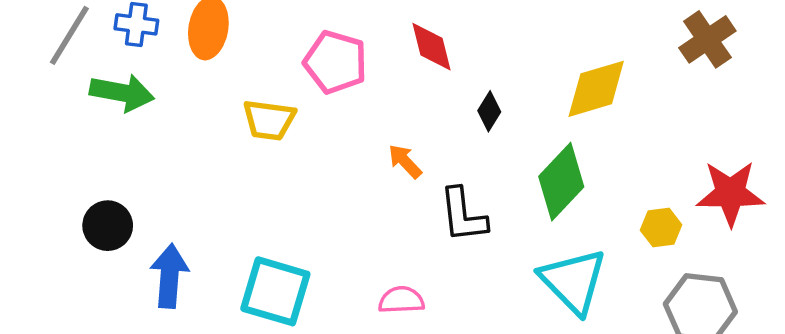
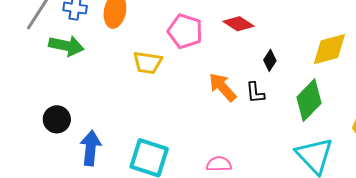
red diamond: (431, 47) -> (239, 24), turned -44
orange arrow: (405, 161) -> (223, 87), size x1.5
black L-shape: (463, 215) -> (255, 93), moved, size x0.7

